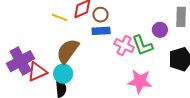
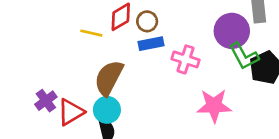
purple circle: (160, 30) -> (232, 31), size x1.6
green L-shape: (142, 45) -> (244, 56), moved
purple cross: (21, 61) -> (46, 101), size x0.6

